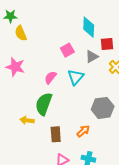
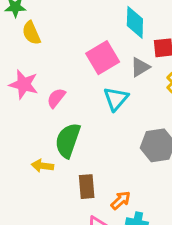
pink square: (67, 50) -> (103, 58), size x1.5
pink semicircle: (50, 77) -> (56, 98), moved
orange arrow: (83, 131) -> (121, 200), moved

